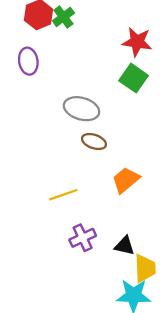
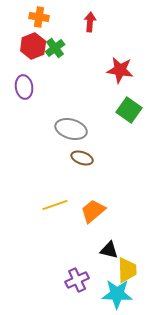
green square: (134, 78) -> (129, 110), moved
orange trapezoid: (126, 180) -> (93, 211), moved
purple cross: (83, 238) -> (77, 280), moved

